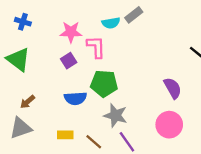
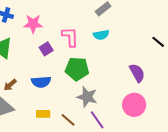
cyan semicircle: (111, 23) -> (101, 35), moved
pink star: (71, 32) -> (33, 24), moved
blue semicircle: (75, 98) -> (41, 82), moved

